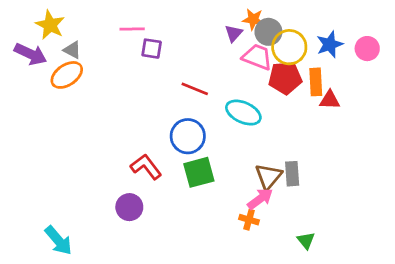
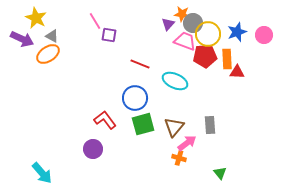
pink line: (132, 29) -> (95, 21), turned 60
brown triangle: (268, 177) -> (174, 127), moved

